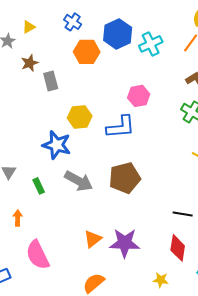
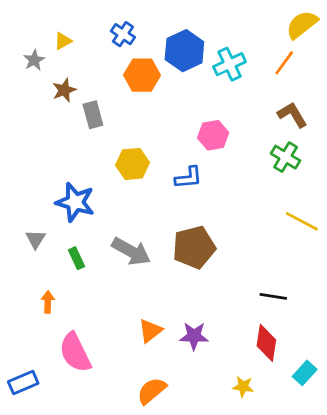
blue L-shape: (121, 127) -> (189, 178), size x0.7
blue star: (57, 145) -> (75, 202), moved
purple star: (125, 243) -> (194, 336), size x0.7

